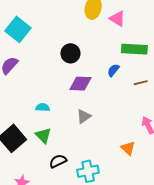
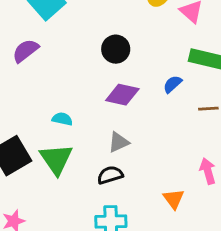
green triangle: (43, 135) -> (56, 159), size x1.4
black semicircle: (58, 161) -> (110, 175), moved

